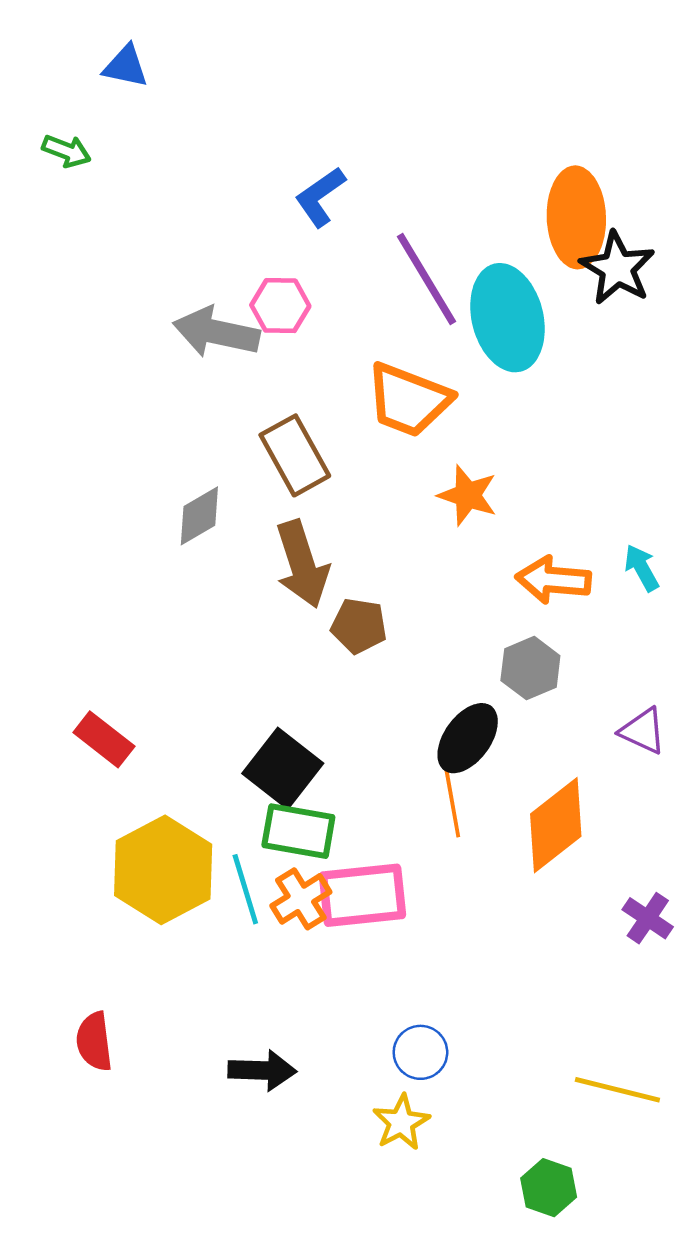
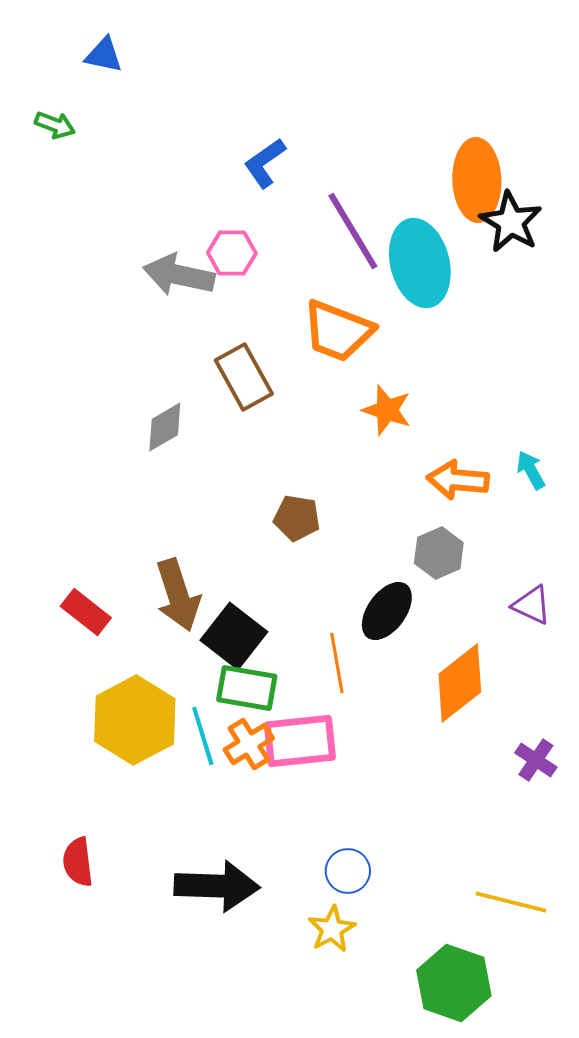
brown arrow: (302, 564) -> (178, 595), moved
orange line: (452, 801) -> (337, 663), moved
black arrow: (262, 1070) -> (217, 886), size x1.5
green hexagon: (549, 1188) -> (454, 983), size x1.6

